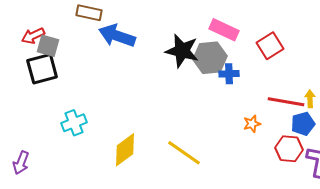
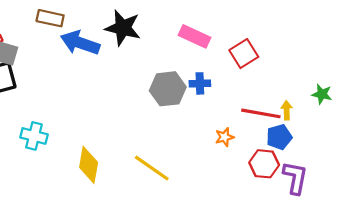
black star: (182, 51) -> (123, 28), moved
gray hexagon: (210, 58) -> (168, 89), moved
cyan cross: (74, 123) -> (34, 136), turned 35
yellow diamond: (125, 150) -> (89, 165), turned -44

